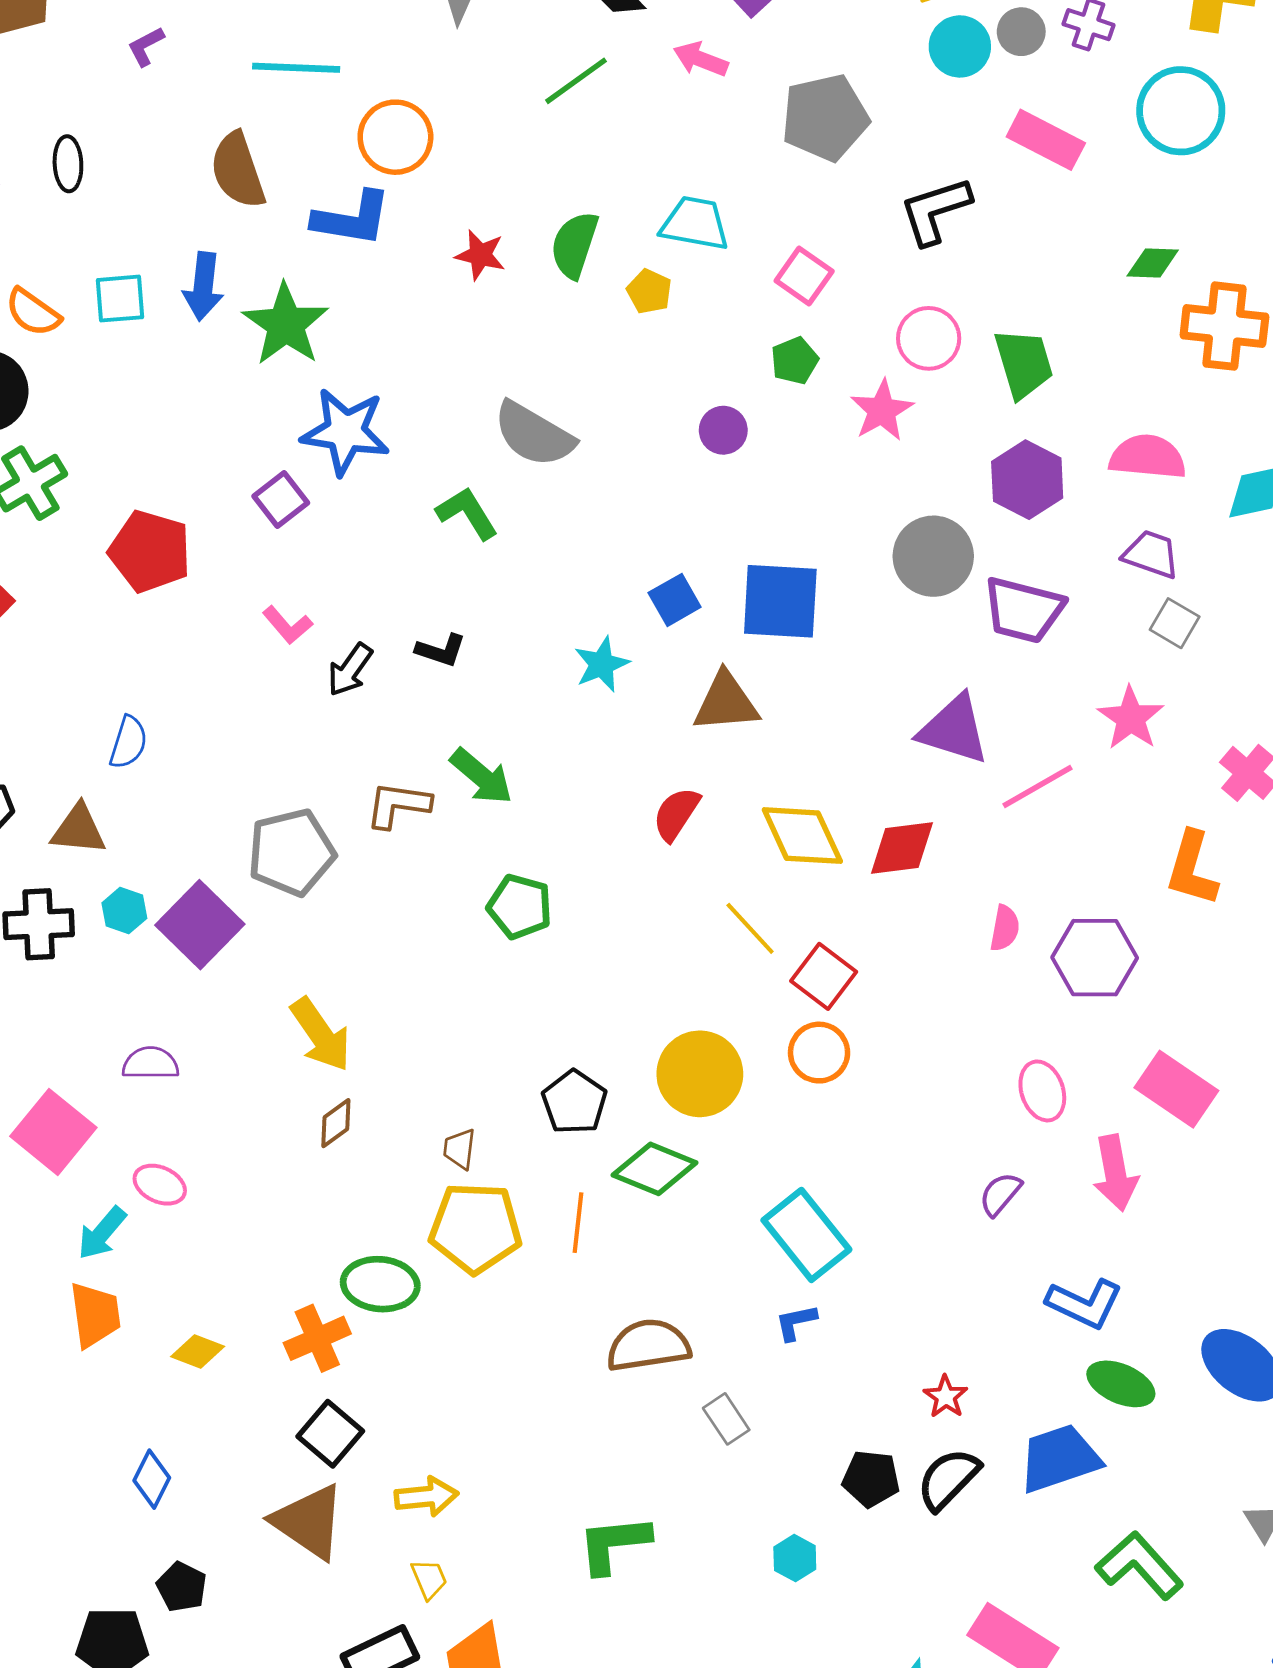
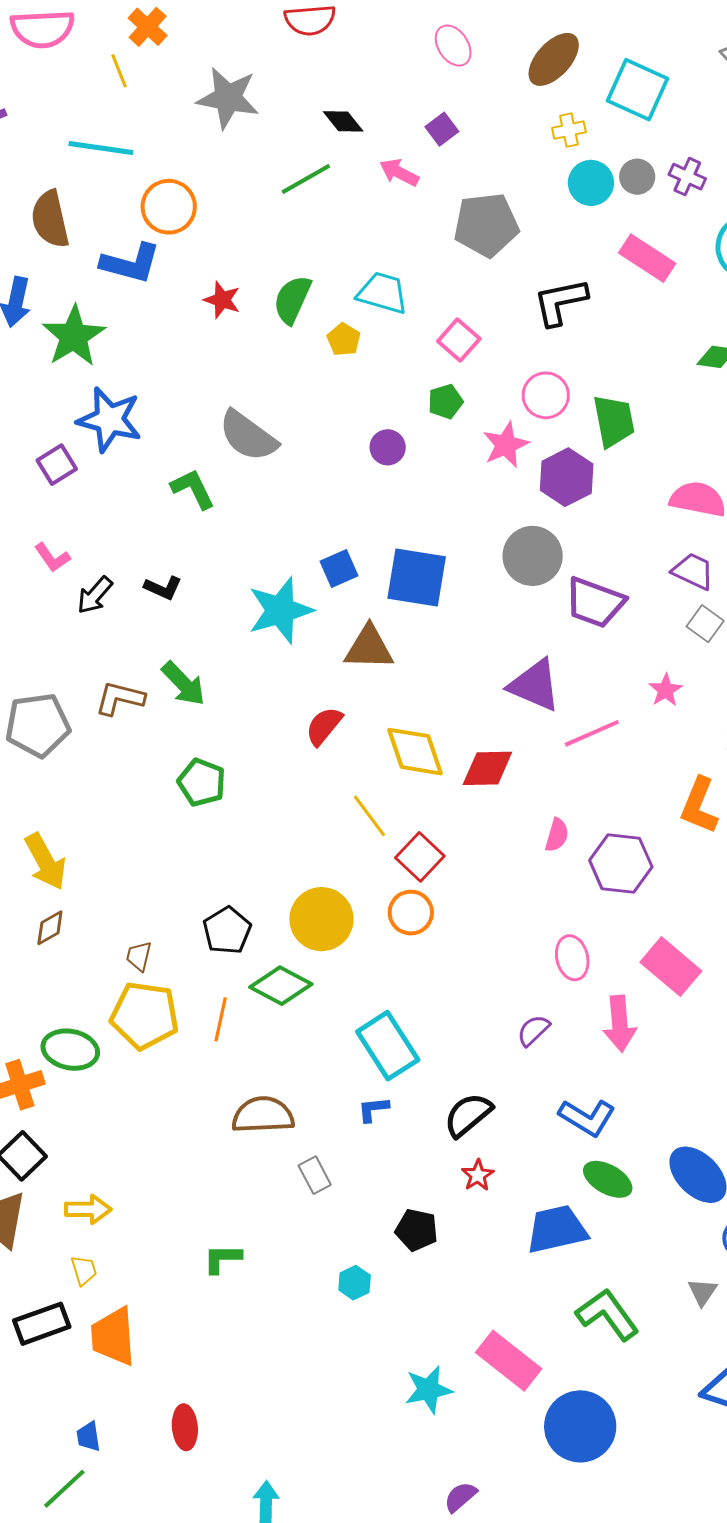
purple hexagon: (1027, 480) -> (567, 477), moved
cyan star: (602, 664) -> (280, 610), size x1.6
pink star: (1131, 718) -> (666, 690), size x0.7
black semicircle: (948, 1479) -> (468, 1115), moved
green L-shape: (614, 1544) -> (222, 1259), size x0.7

